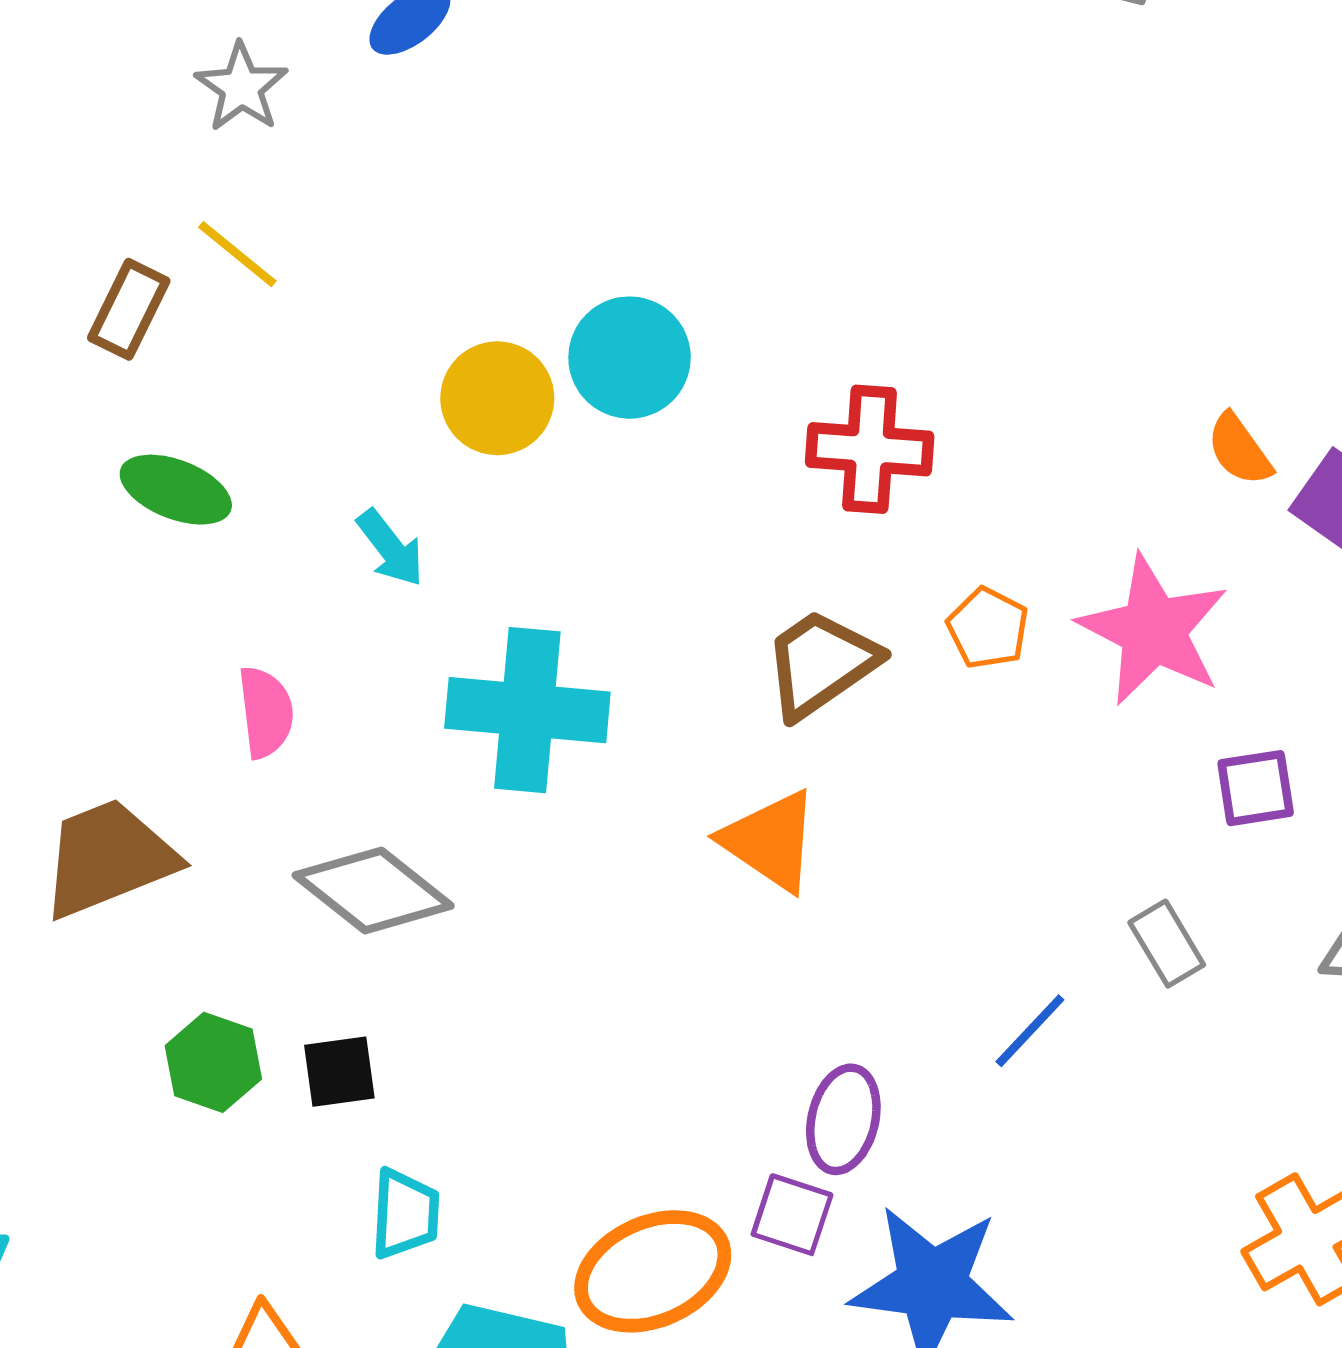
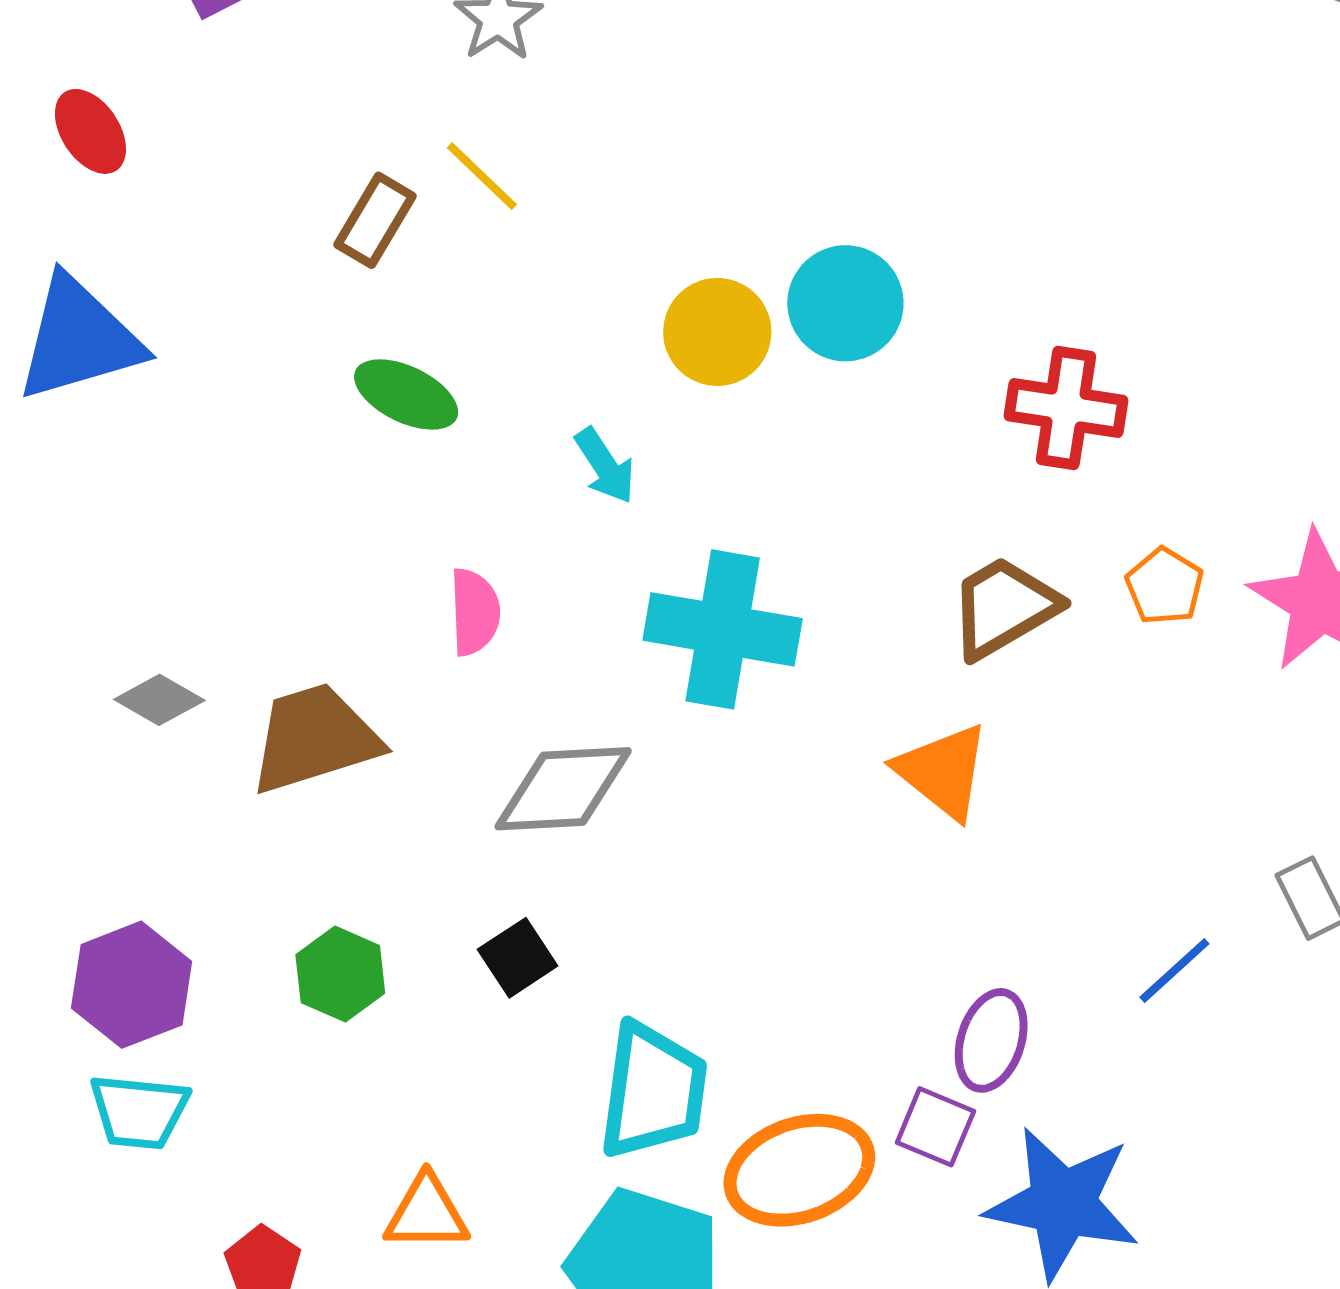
gray diamond: (373, 891) -> (563, 789), turned -46
green hexagon: (213, 1062) -> (340, 974), moved
black square: (339, 1072) -> (518, 958), turned -30
cyan trapezoid: (405, 1214) -> (653, 1091), moved, size x1.6

